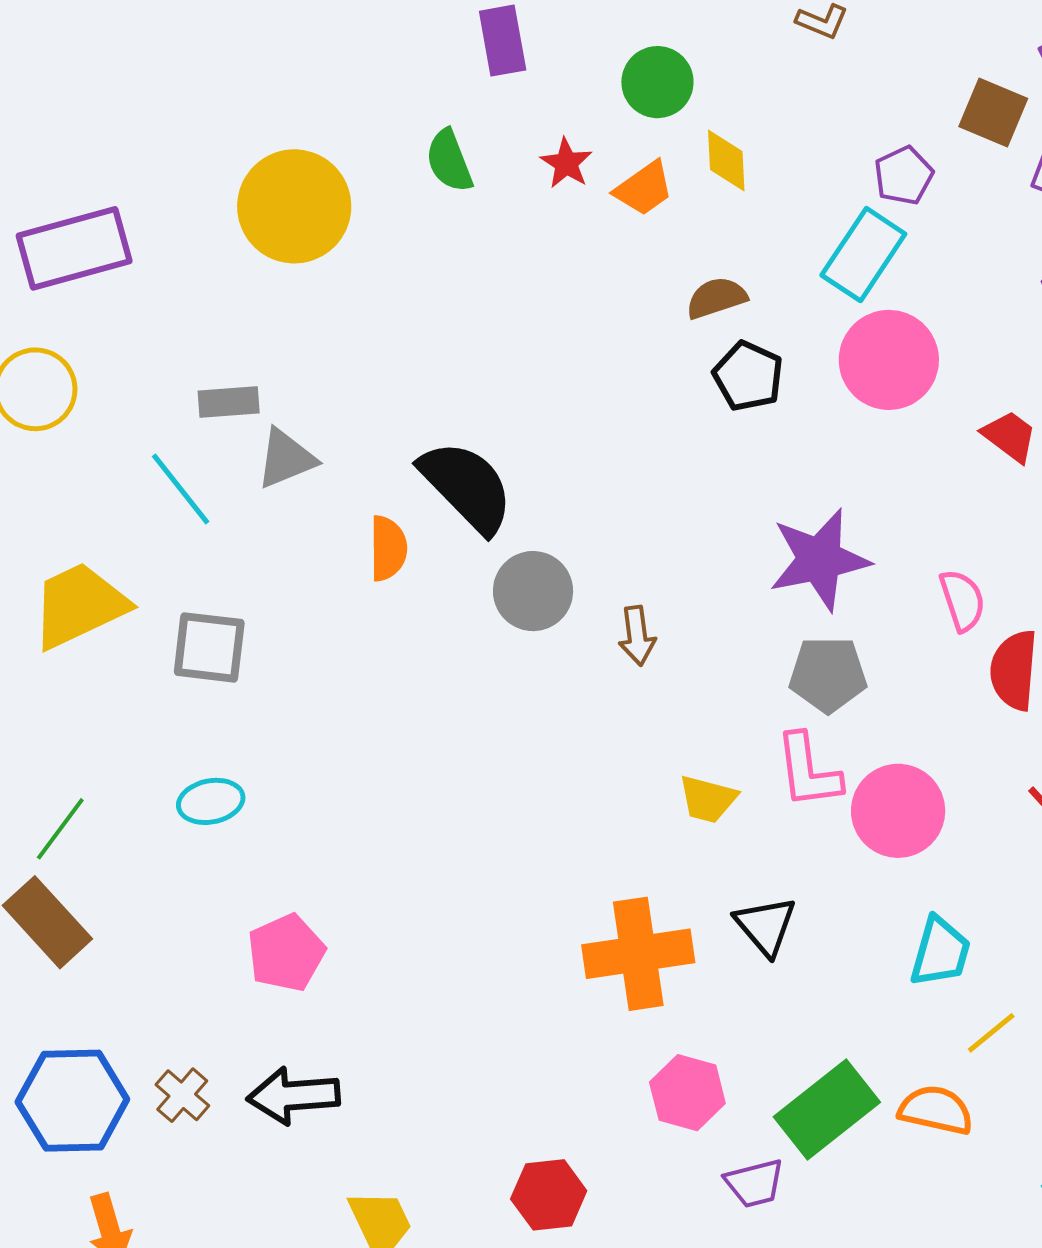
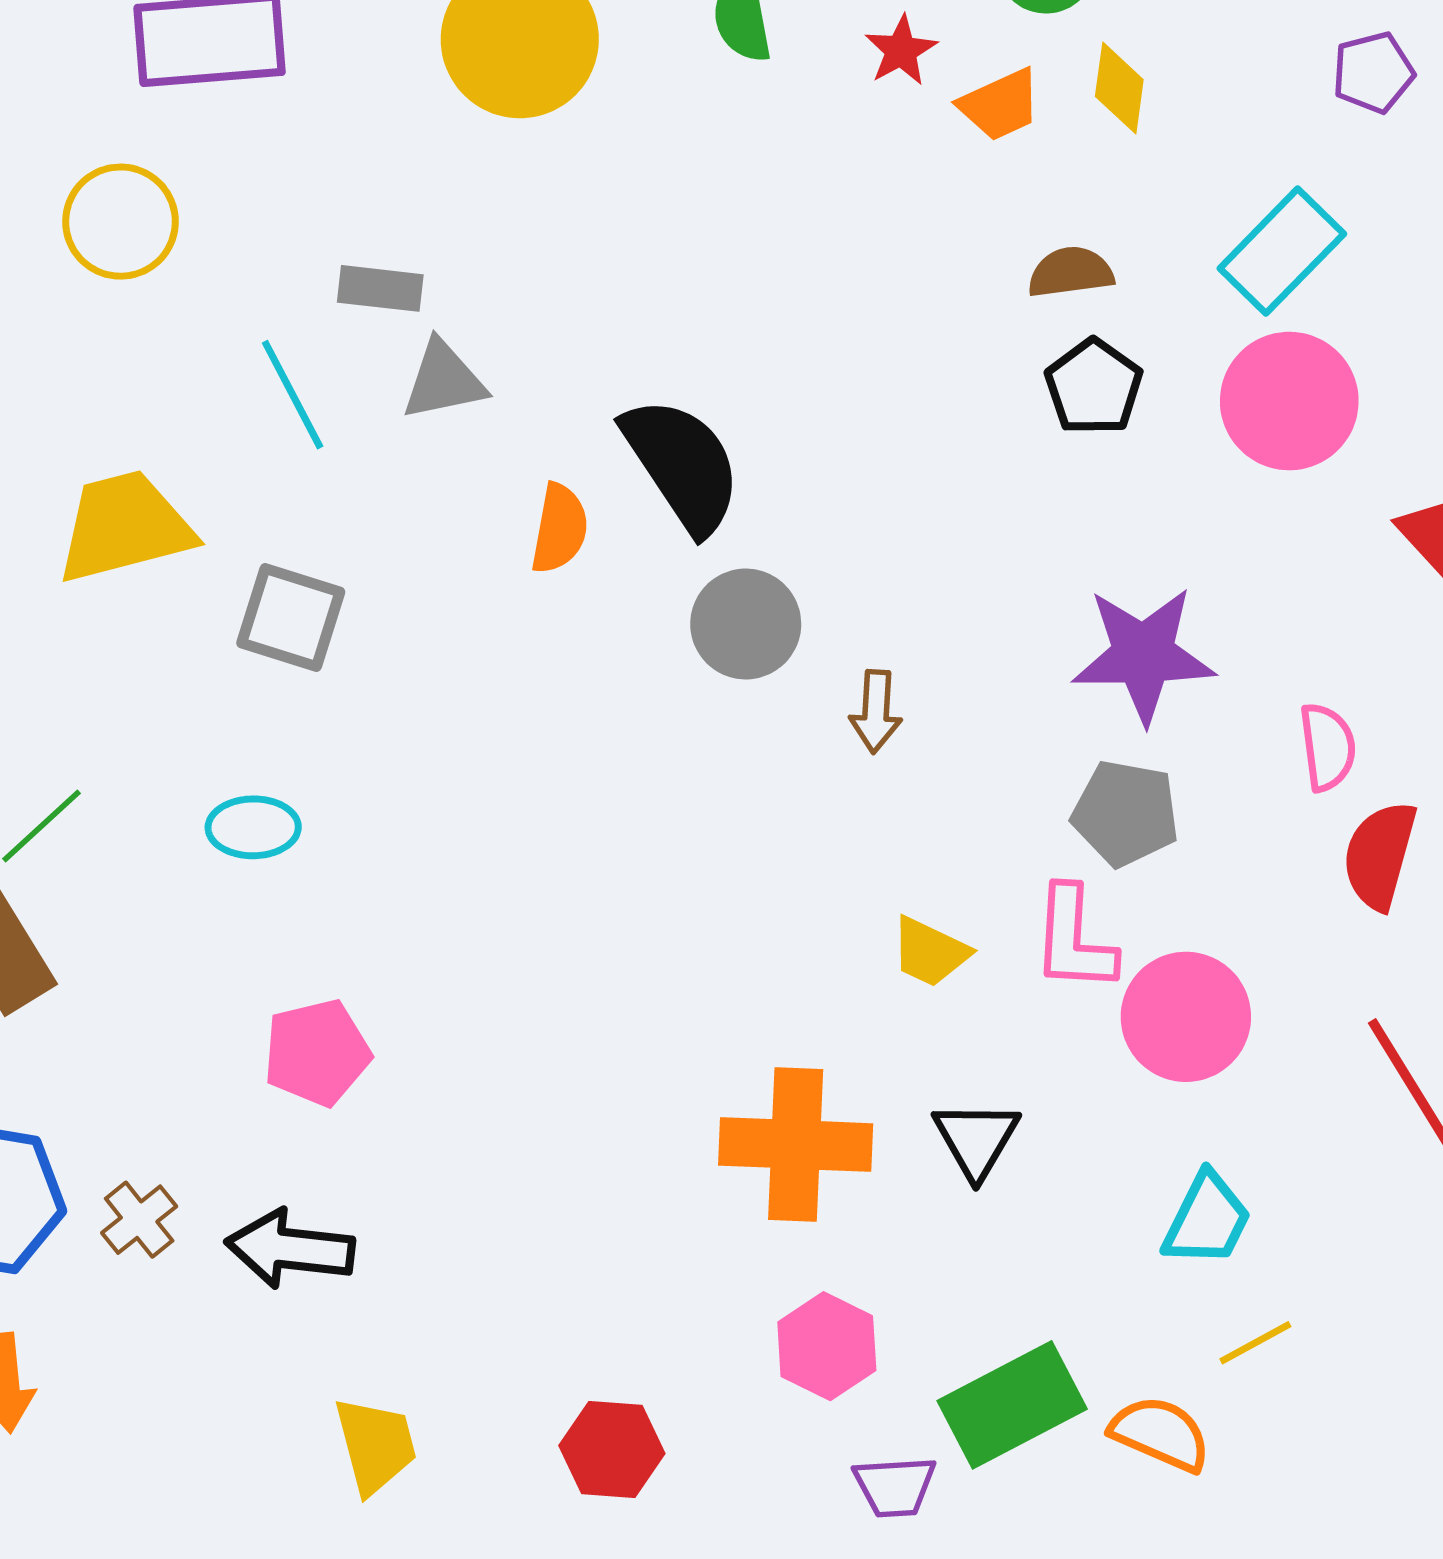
purple pentagon: (904, 176) -> (1373, 73), moved

